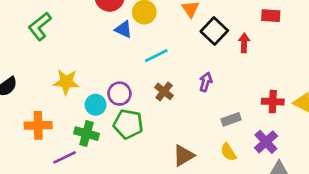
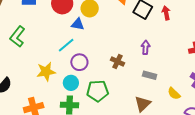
cyan line: (156, 56) -> (66, 45), moved
purple circle: (119, 94) -> (79, 62), moved
gray rectangle: (231, 119) -> (150, 75), moved, turned 48

